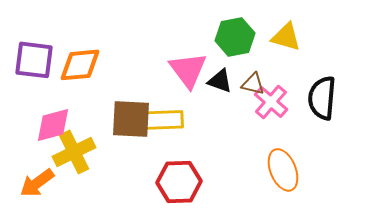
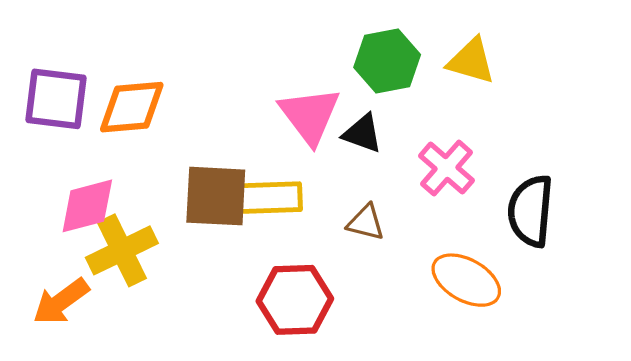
brown triangle: (253, 84) -> (366, 222), moved
black semicircle: (322, 98) -> (531, 211), moved
orange ellipse: (283, 170) -> (466, 280), turned -39

